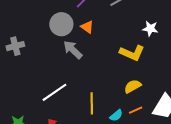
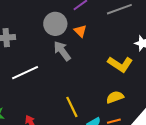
white line: (55, 92) -> (25, 73), moved
yellow line: (92, 103) -> (72, 107), turned -35

